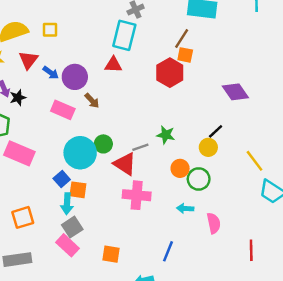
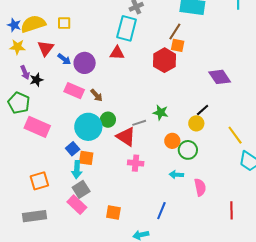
brown arrow: (92, 101) -> (96, 95), moved
pink cross: (137, 195) -> (136, 163), size x0.7

